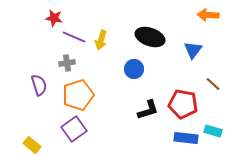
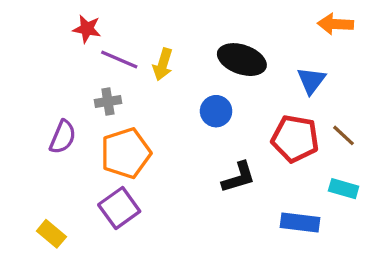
purple semicircle: (39, 85) -> (63, 137), turned 40
red pentagon: (183, 104) -> (295, 139), moved
cyan rectangle: (213, 131) -> (344, 189), moved

